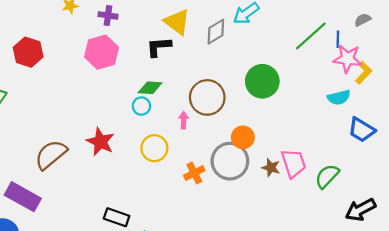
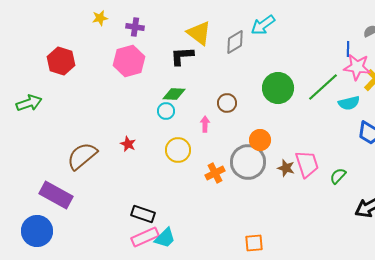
green line: (311, 36) -> (323, 87), moved
brown circle: (207, 97) -> (227, 103), size x0.6
red star: (100, 142) -> (128, 144), size x0.6
green semicircle: (327, 176) -> (338, 176), size x0.7

